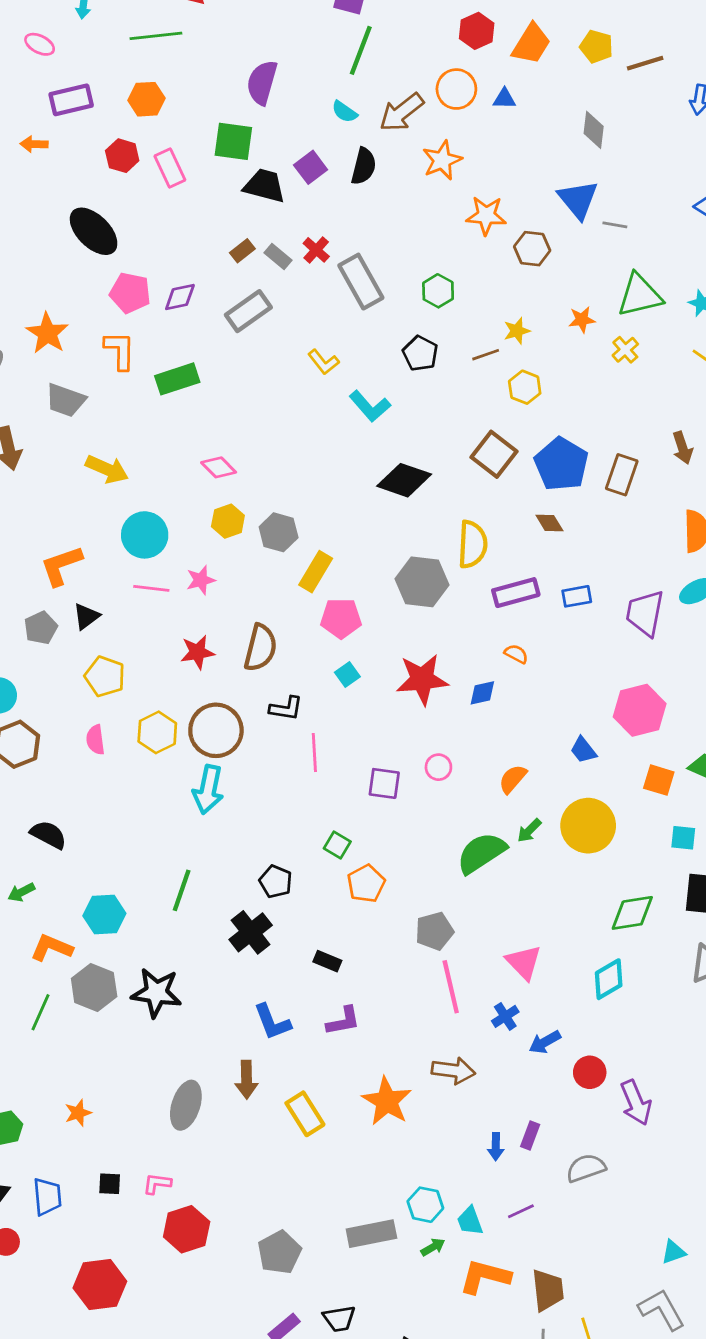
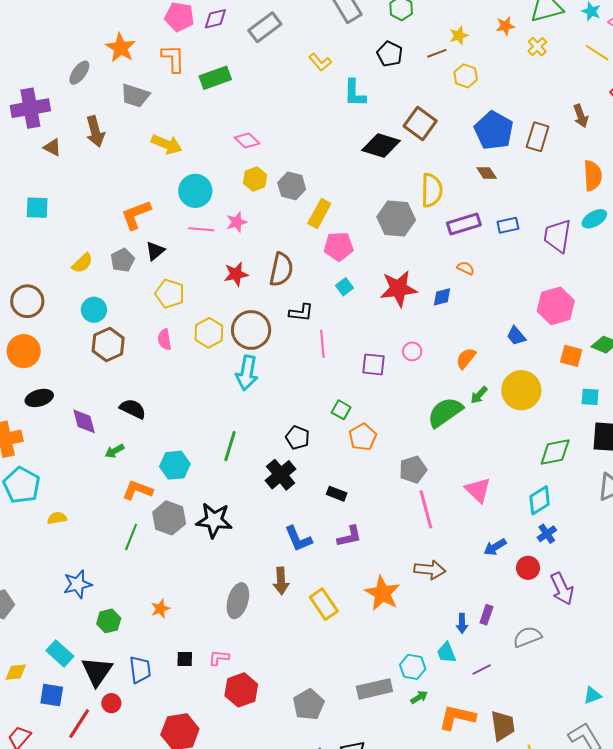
cyan L-shape: (370, 406) -> (355, 93), turned 44
brown square: (494, 454) -> (420, 124), moved
blue cross: (505, 1016) -> (547, 534), moved
cyan trapezoid: (470, 1221) -> (446, 653), moved

